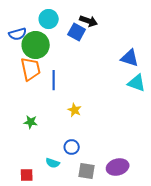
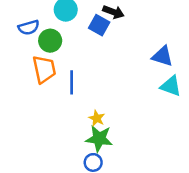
green circle: (36, 45) -> (50, 41), size x0.7
green star: (31, 122) -> (99, 139), moved, size x1.6

